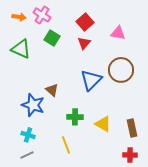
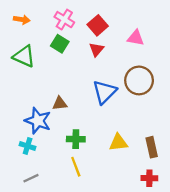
pink cross: (42, 15) -> (64, 20), moved
brown triangle: (52, 90) -> (60, 103), turned -48
green cross: (75, 117) -> (76, 139), moved
yellow triangle: (103, 124) -> (118, 143), turned -36
cyan cross: (28, 135) -> (28, 146), moved

